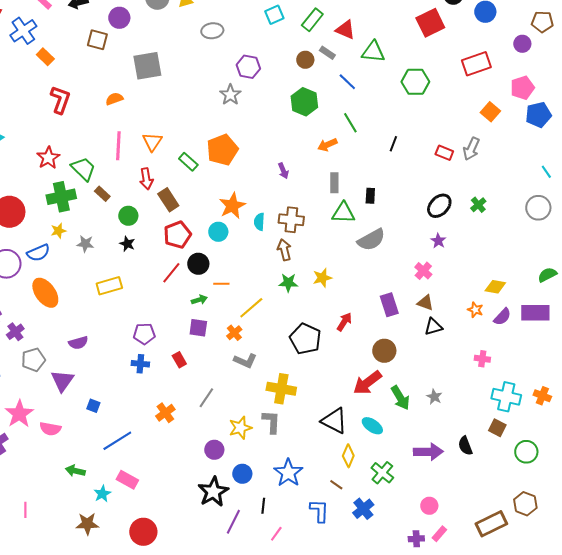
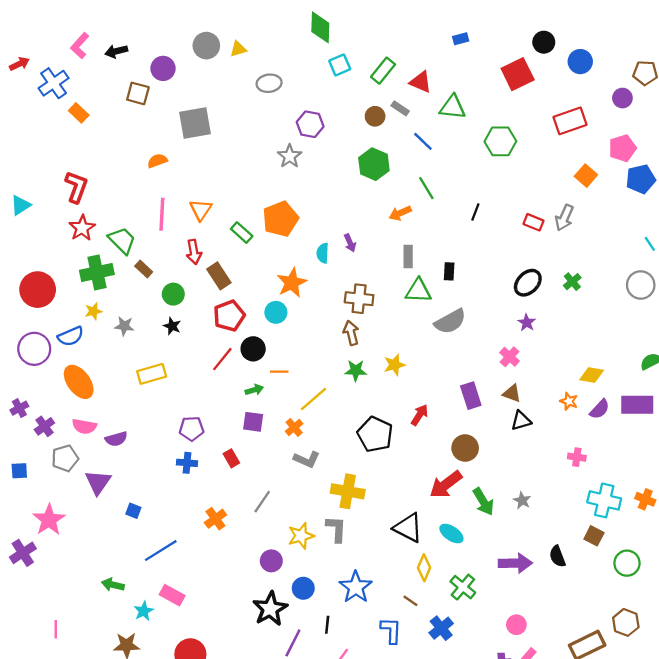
red L-shape: (60, 100) -> (76, 187), moved
cyan semicircle: (259, 222) -> (323, 253), moved
pink semicircle: (50, 429) -> (84, 426), moved

